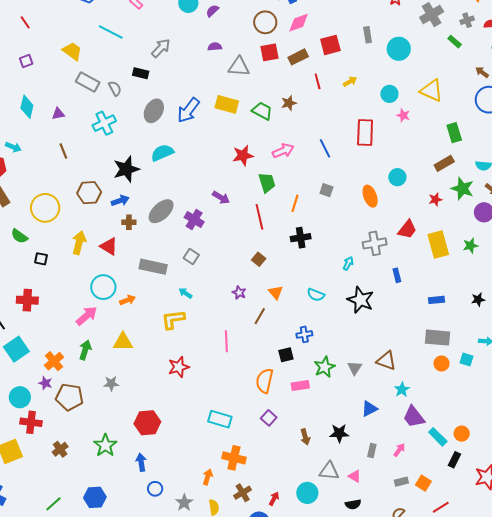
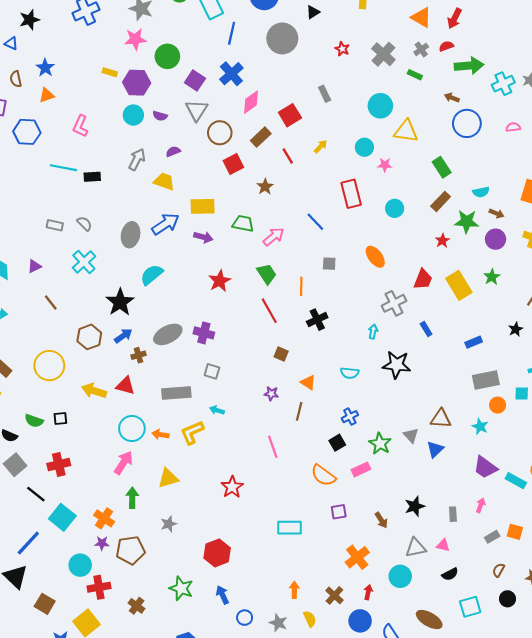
purple semicircle: (212, 11) -> (160, 116), turned -104
brown circle: (265, 22) -> (220, 133), moved
gray arrow: (161, 48) -> (137, 159), moved
cyan circle: (399, 49) -> (380, 106), moved
yellow trapezoid: (72, 51) -> (164, 181), moved
red square: (270, 52) -> (233, 164), moved
gray triangle: (239, 67) -> (197, 110), moved, turned -45
black rectangle: (141, 73) -> (92, 177), moved
gray rectangle: (88, 82) -> (55, 225), size x0.7
blue arrow: (188, 110) -> (165, 224), turned -144
green trapezoid: (262, 111) -> (243, 224), moved
red star: (243, 155) -> (220, 281), moved
cyan circle: (397, 177) -> (395, 208), moved
purple arrow: (221, 198) -> (203, 237), moved
gray ellipse: (161, 211) -> (168, 334), turned 32
green semicircle: (19, 236) -> (34, 421), moved
yellow arrow: (79, 243) -> (94, 391), turned -70
orange arrow: (128, 300) -> (160, 434), turned -133
yellow L-shape: (173, 319) -> (192, 433), moved
orange semicircle: (265, 381) -> (323, 475), turned -50
cyan star: (402, 390) -> (480, 427), moved
blue triangle: (369, 409) -> (435, 449), moved
purple square: (269, 418) -> (339, 512), turned -35
orange cross: (234, 458) -> (357, 557), moved, turned -35

